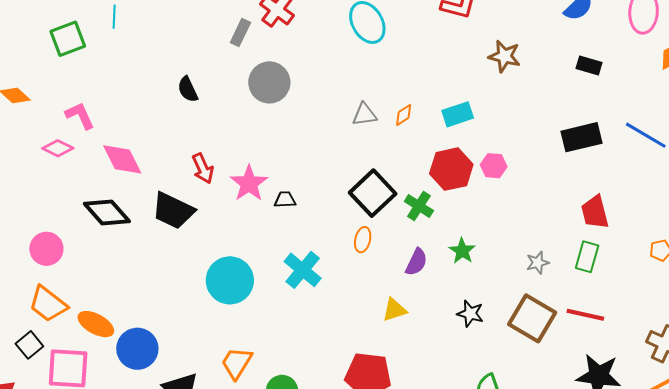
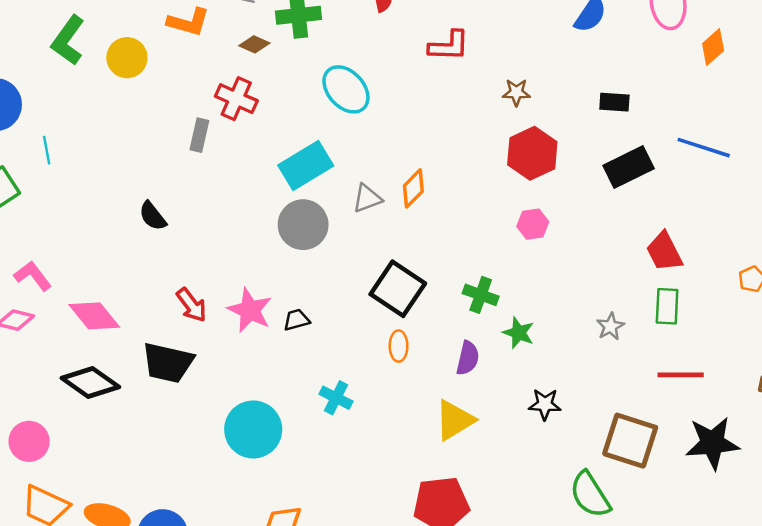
brown star: (504, 56) -> (516, 92), size x0.7
black rectangle: (589, 65) -> (614, 102), moved
gray circle: (269, 82) -> (303, 225), moved
cyan rectangle: (458, 114) -> (306, 166), moved, size x1.4
orange diamond: (404, 115) -> (413, 188), size x1.4
red hexagon: (451, 169) -> (532, 153), moved
green cross: (419, 206) -> (481, 295), moved
cyan cross: (303, 270) -> (336, 398), size x0.7
yellow triangle: (394, 310) -> (455, 420), size x1.4
brown square: (532, 318) -> (630, 441), moved

